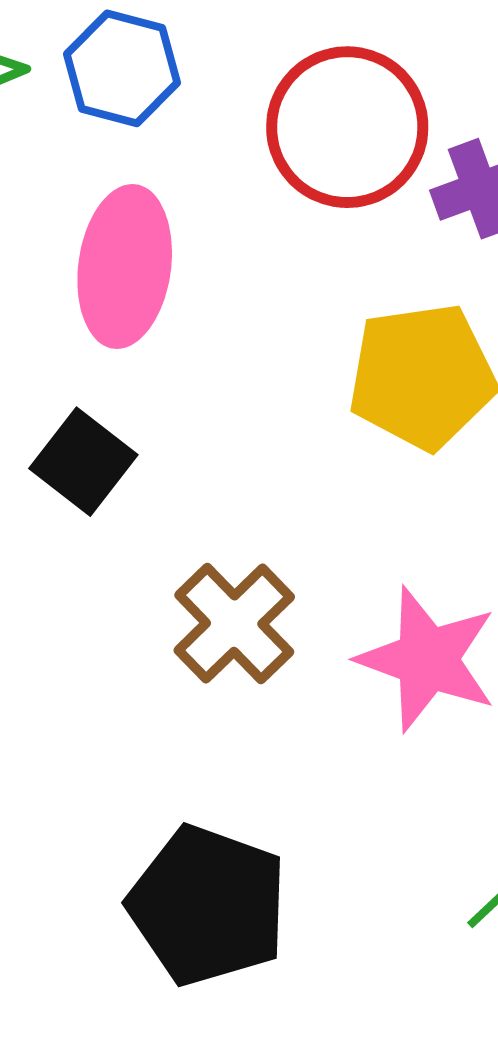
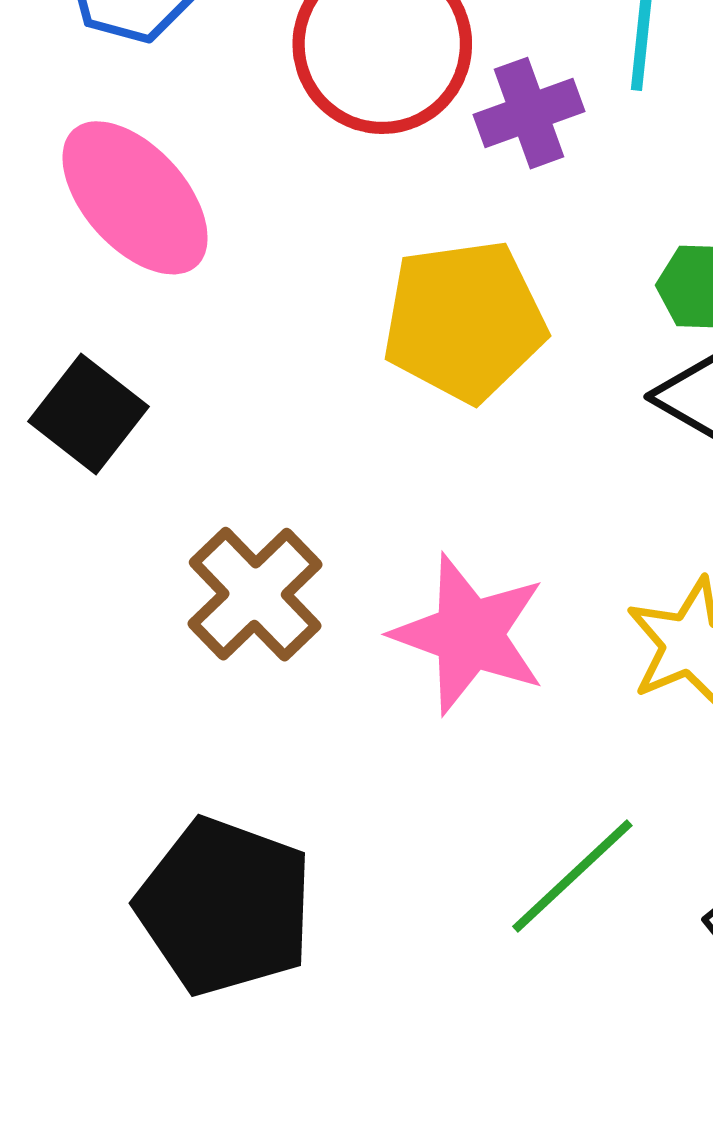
pink ellipse: (125, 266) -> (135, 198), turned -50

